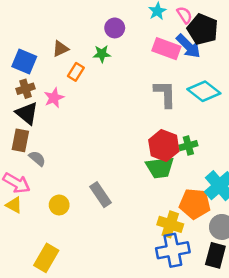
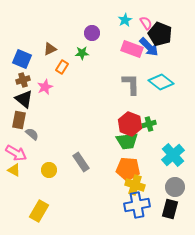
orange pentagon: (195, 204) -> (128, 169), moved

